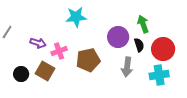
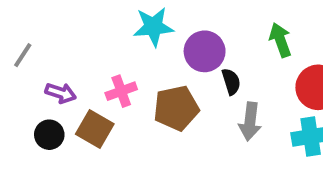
purple circle: (118, 37) -> (205, 51), moved
purple arrow: (38, 43) -> (61, 93), moved
black semicircle: (139, 45) -> (231, 82), moved

